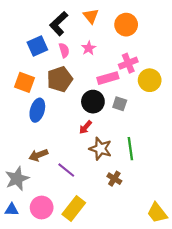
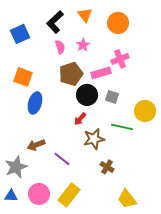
blue square: (37, 46) -> (20, 34), moved
brown pentagon: (60, 79) -> (71, 74), moved
yellow circle: (150, 80) -> (145, 111), moved
brown star: (100, 149) -> (94, 139), turned -30
green line: (130, 149) -> (122, 127), moved, turned -70
yellow trapezoid: (157, 213) -> (127, 199), moved

